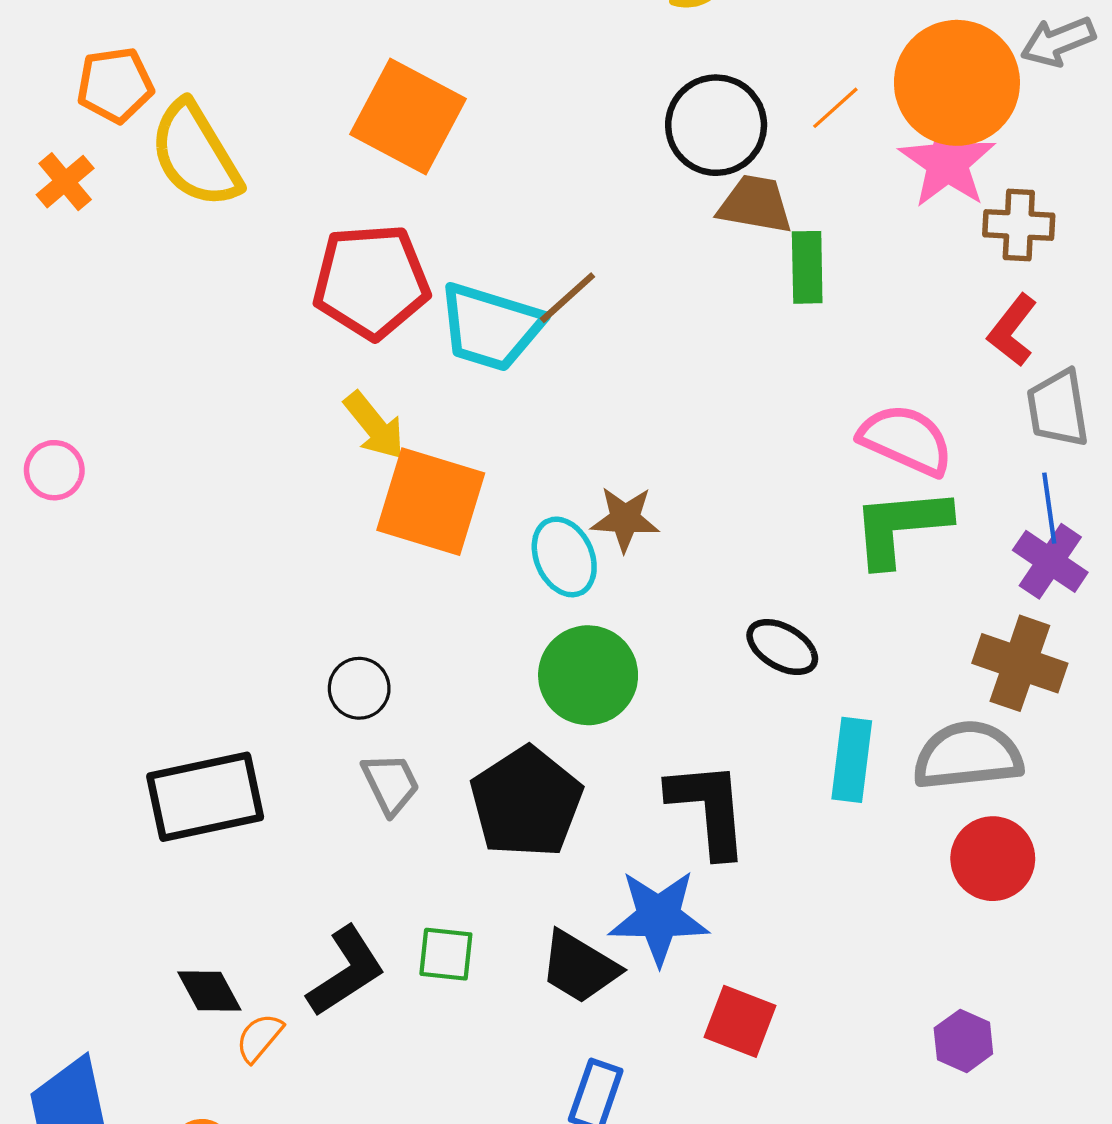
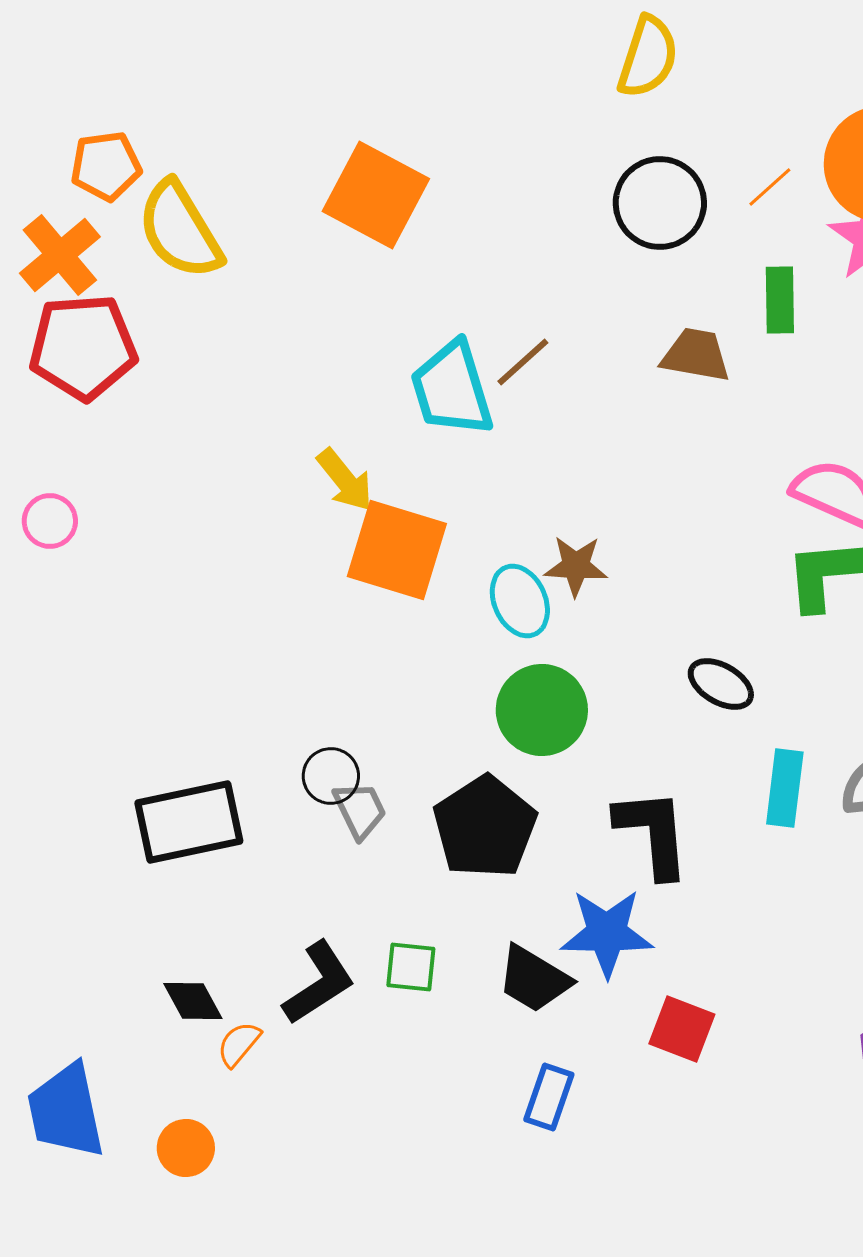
orange cross: (65, 182) -> (60, 255), size x1.5
brown trapezoid: (755, 204) -> (696, 355), moved
green rectangle: (807, 267) -> (780, 300), moved
red pentagon: (371, 281) -> (83, 347), moved
cyan trapezoid: (490, 327) -> (452, 389), turned 56
black circle: (359, 688) -> (331, 776), moved

